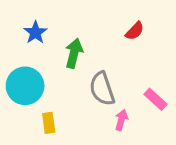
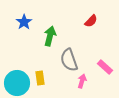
cyan circle: (25, 86) -> (17, 83), moved
yellow rectangle: (49, 123) -> (40, 78), moved

